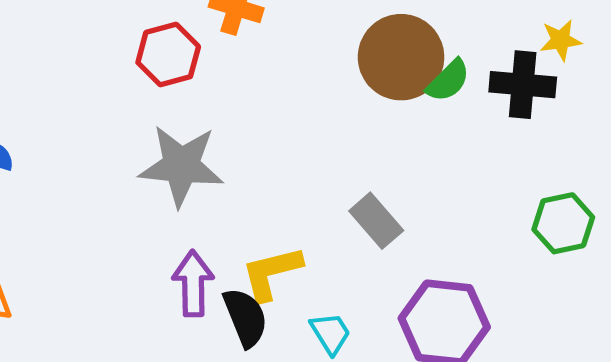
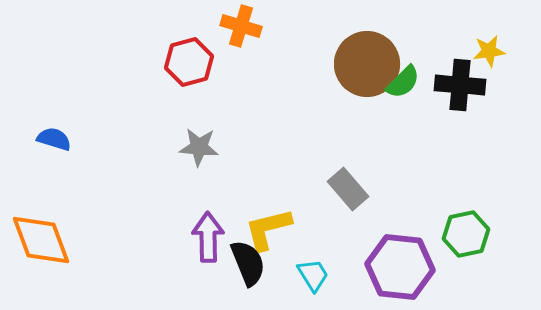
gray star: (181, 166) -> (199, 147), size x0.6
green hexagon: (563, 223) -> (466, 234), moved

